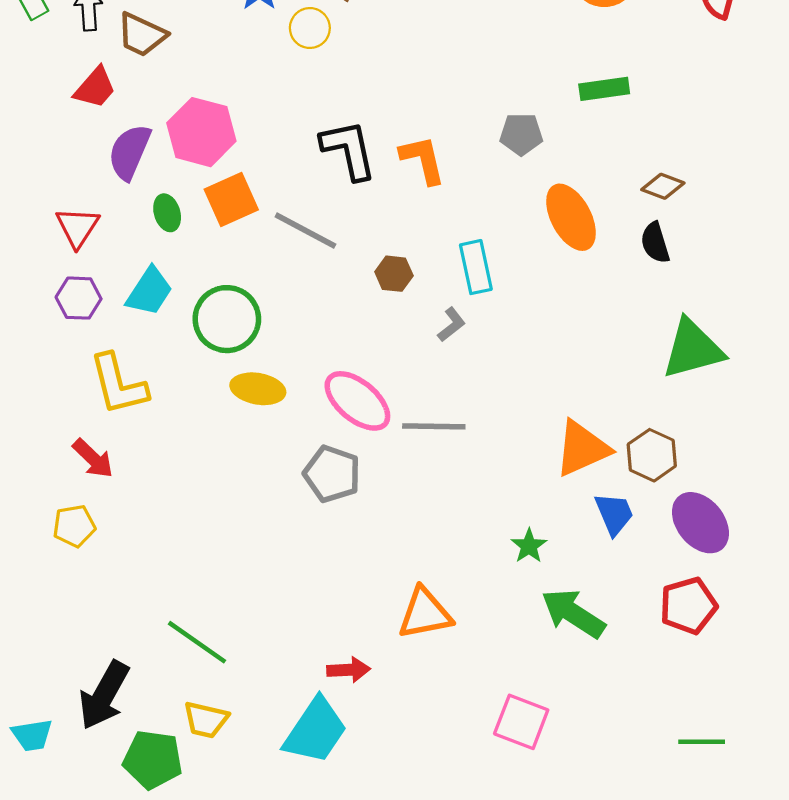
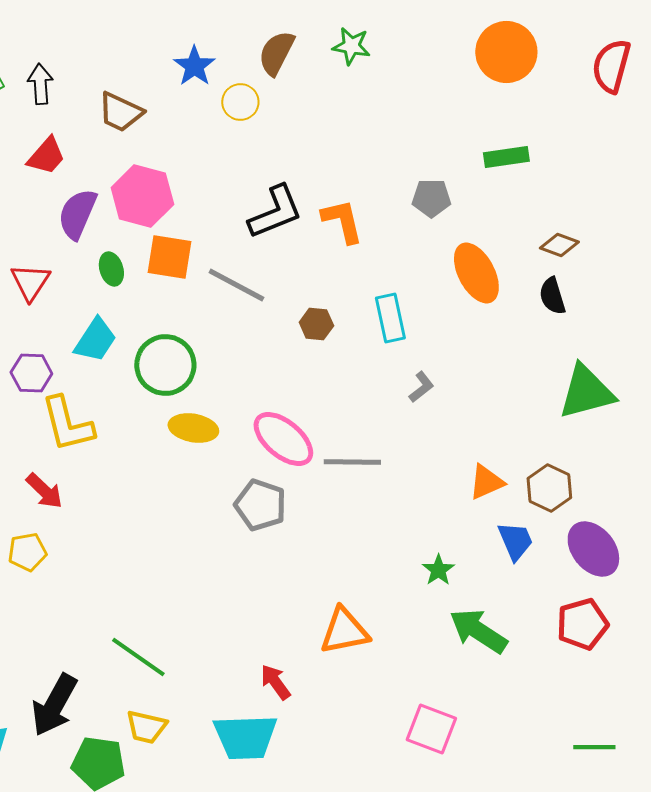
brown trapezoid: (142, 35) -> (120, 112), moved
black L-shape: (349, 150) -> (275, 212), turned 80
orange square: (231, 200) -> (169, 257), turned 33
purple hexagon: (79, 298) -> (31, 373), moved
gray L-shape: (451, 325) -> (421, 387), moved
orange triangle: (582, 449) -> (486, 482), size x0.7
red arrow: (349, 670) -> (275, 682), turned -123
cyan trapezoid: (315, 731) -> (245, 737), turned 54

